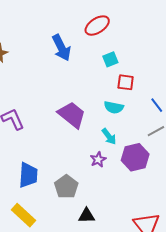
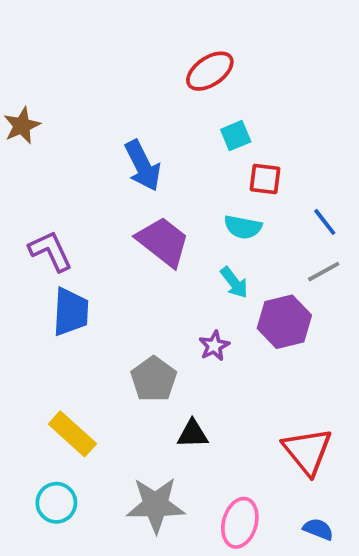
blue arrow: (61, 48) -> (143, 166), moved
purple star: (98, 160) -> (214, 346), moved
blue trapezoid: (28, 175) -> (71, 312), moved

